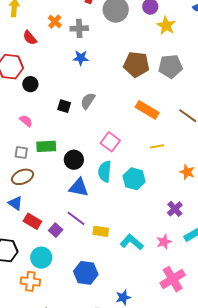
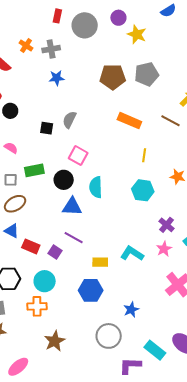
pink square: (110, 142) -> (78, 156), moved
yellow line: (157, 146) -> (144, 155), turned -64
cyan hexagon: (134, 179) -> (143, 190), moved
purple cross: (175, 209) -> (166, 225), moved
yellow rectangle: (101, 231) -> (100, 262), moved

